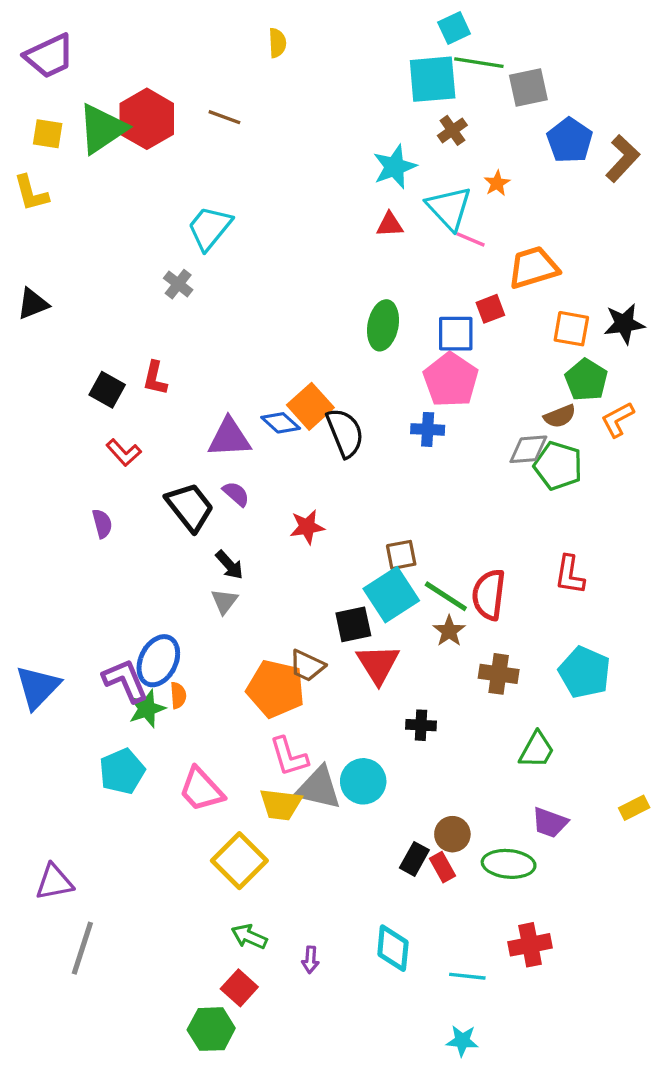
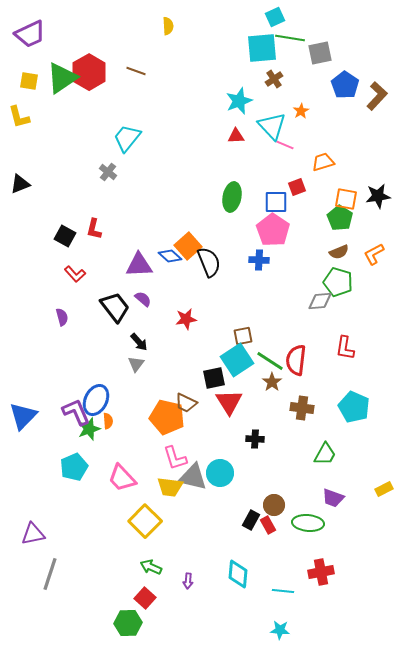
orange trapezoid: (533, 268) -> (323, 162), size x0.7
green pentagon: (586, 380) -> (340, 218), moved
gray diamond: (528, 449) -> (320, 301), moved

